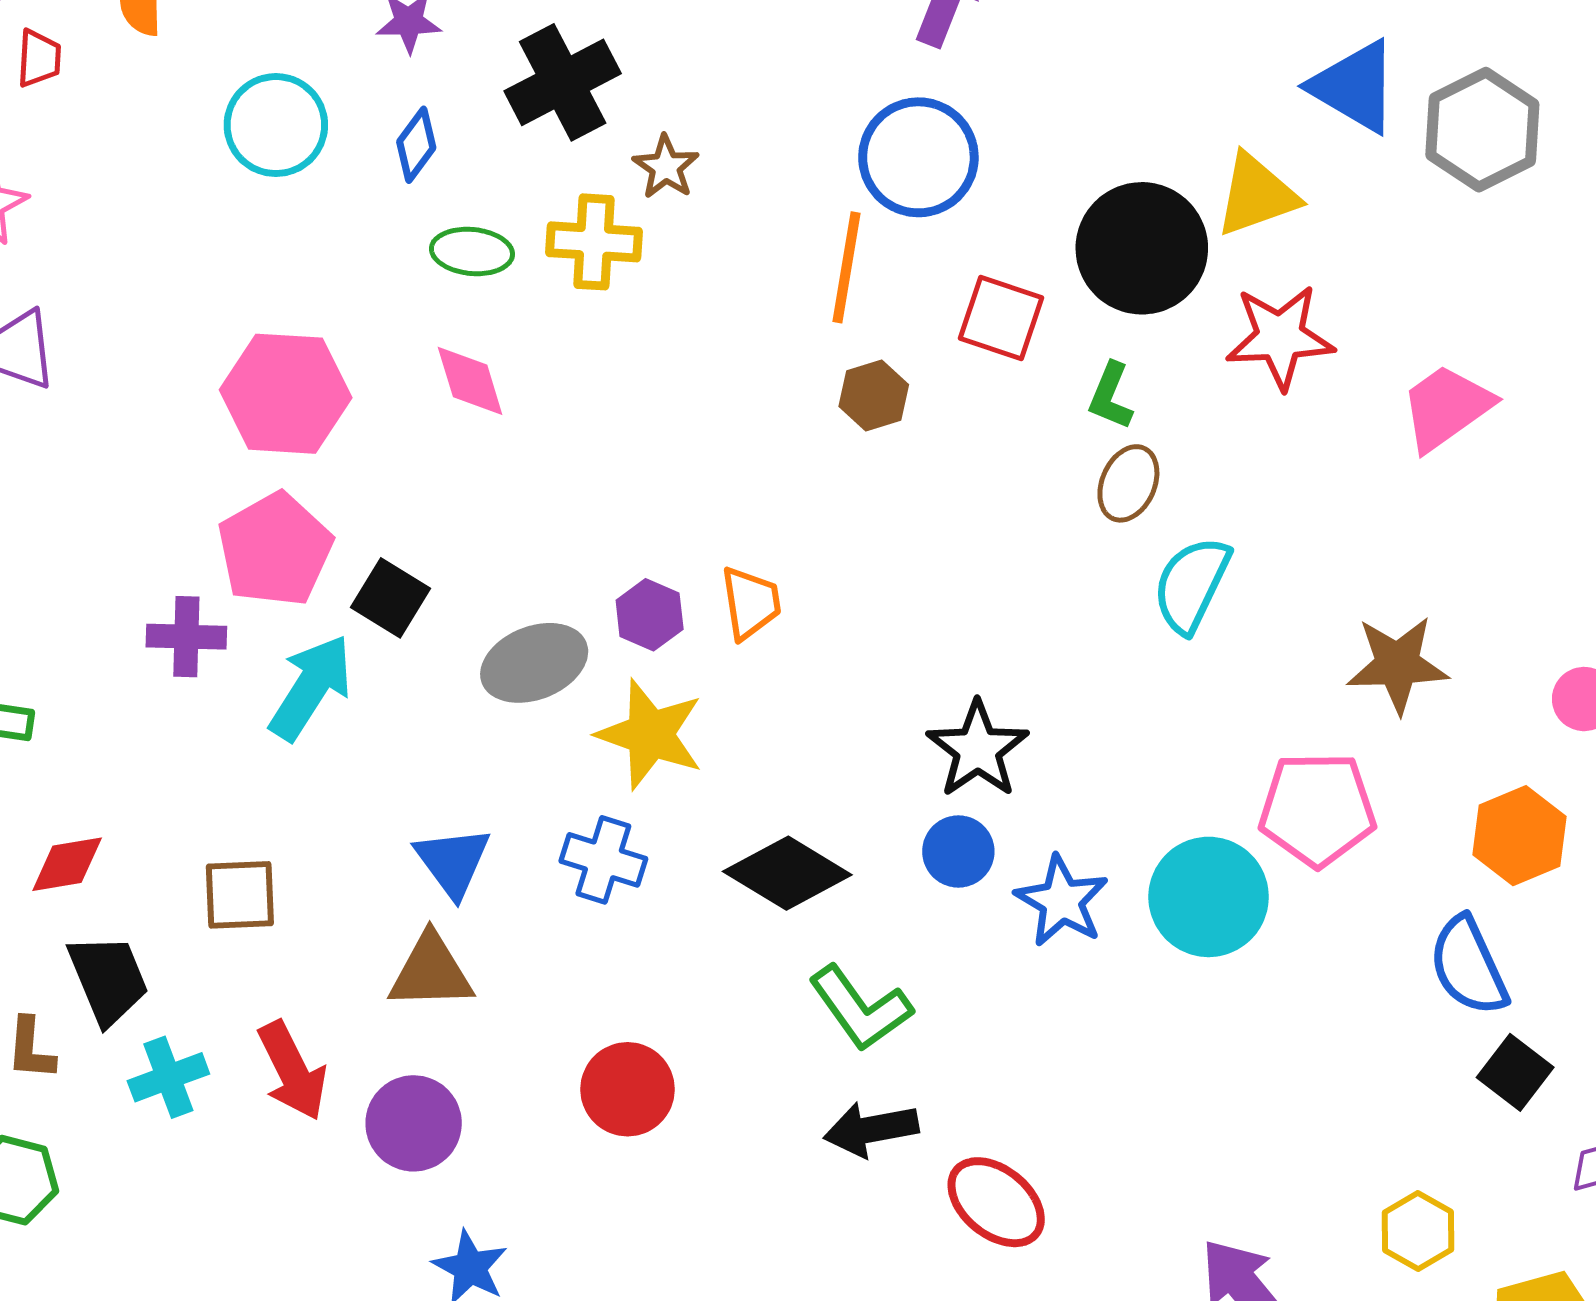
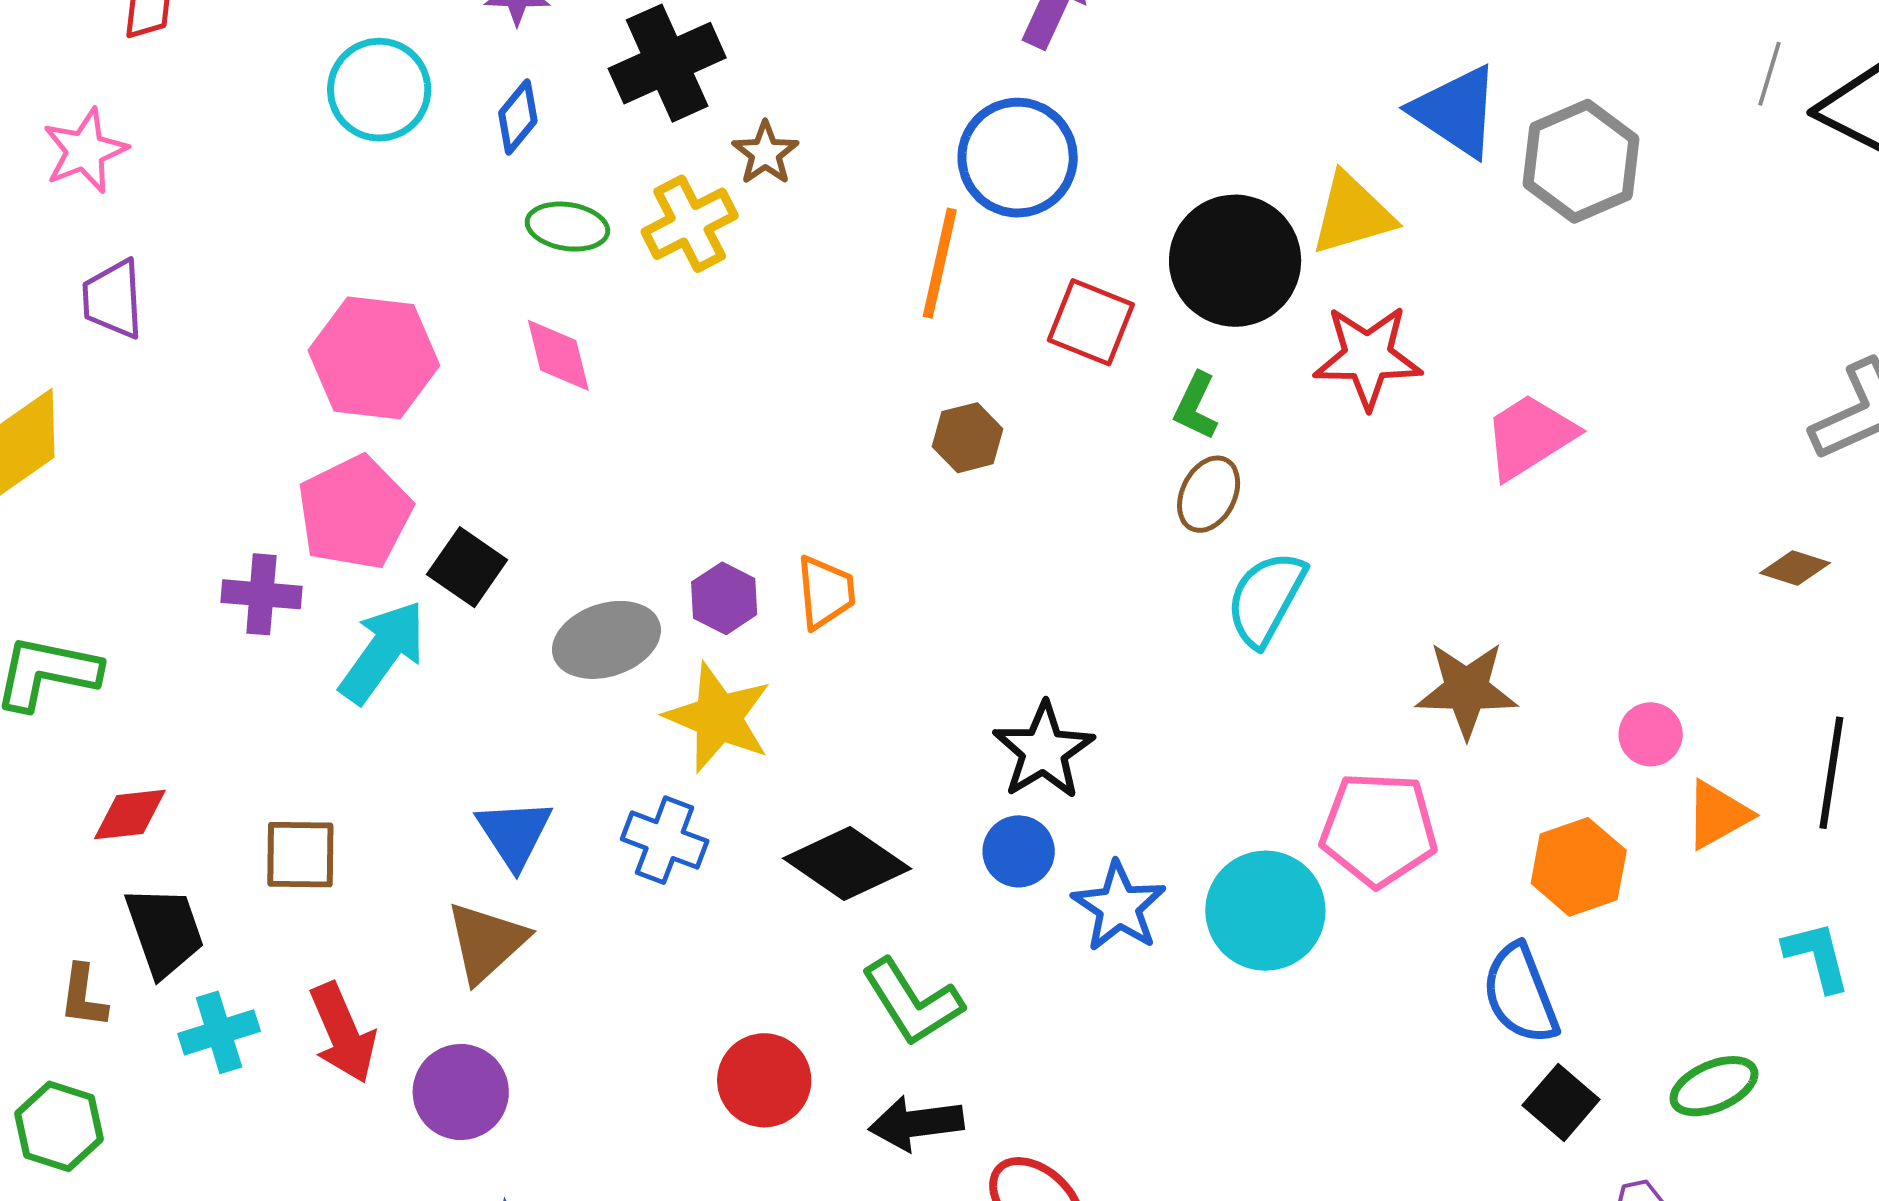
yellow cross: (594, 242) -> (690, 224), turned -34
brown hexagon: (874, 396) -> (968, 438), moved
brown triangle: (431, 972) -> (486, 942), turned -44
red circle: (628, 1089) -> (764, 1080), moved

